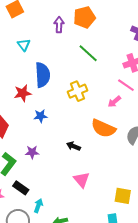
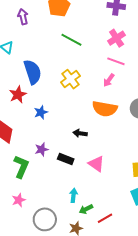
purple arrow: (59, 25) -> (23, 17), moved
black rectangle: (21, 188) -> (66, 159), moved
cyan arrow: (38, 206) -> (73, 195), moved

